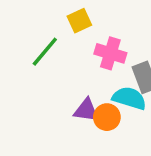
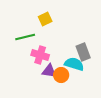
green line: (45, 52) -> (25, 37), turned 36
pink cross: (110, 53) -> (40, 55), moved

